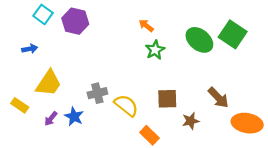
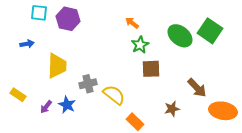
cyan square: (43, 14) -> (39, 13), turned -30
yellow trapezoid: (49, 83) -> (57, 66), moved, turned -32
brown square: (167, 99) -> (151, 69), moved

